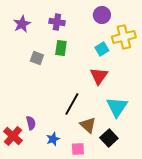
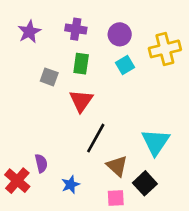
purple circle: (102, 15) -> (120, 34), moved
cyan square: (102, 49) -> (125, 65), moved
red triangle: (99, 76) -> (81, 101), moved
pink square: (78, 149) -> (116, 198), moved

